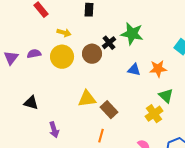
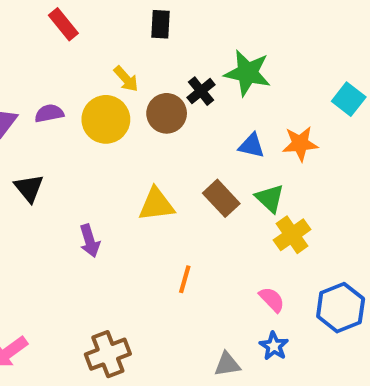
yellow arrow: (64, 33) -> (126, 79), moved, turned 32
green triangle: (166, 96) -> (270, 198), moved
black triangle: (31, 103) -> (29, 188), moved, turned 35
brown rectangle: (109, 110) -> (221, 198), moved
purple arrow: (54, 130) -> (90, 241), moved

